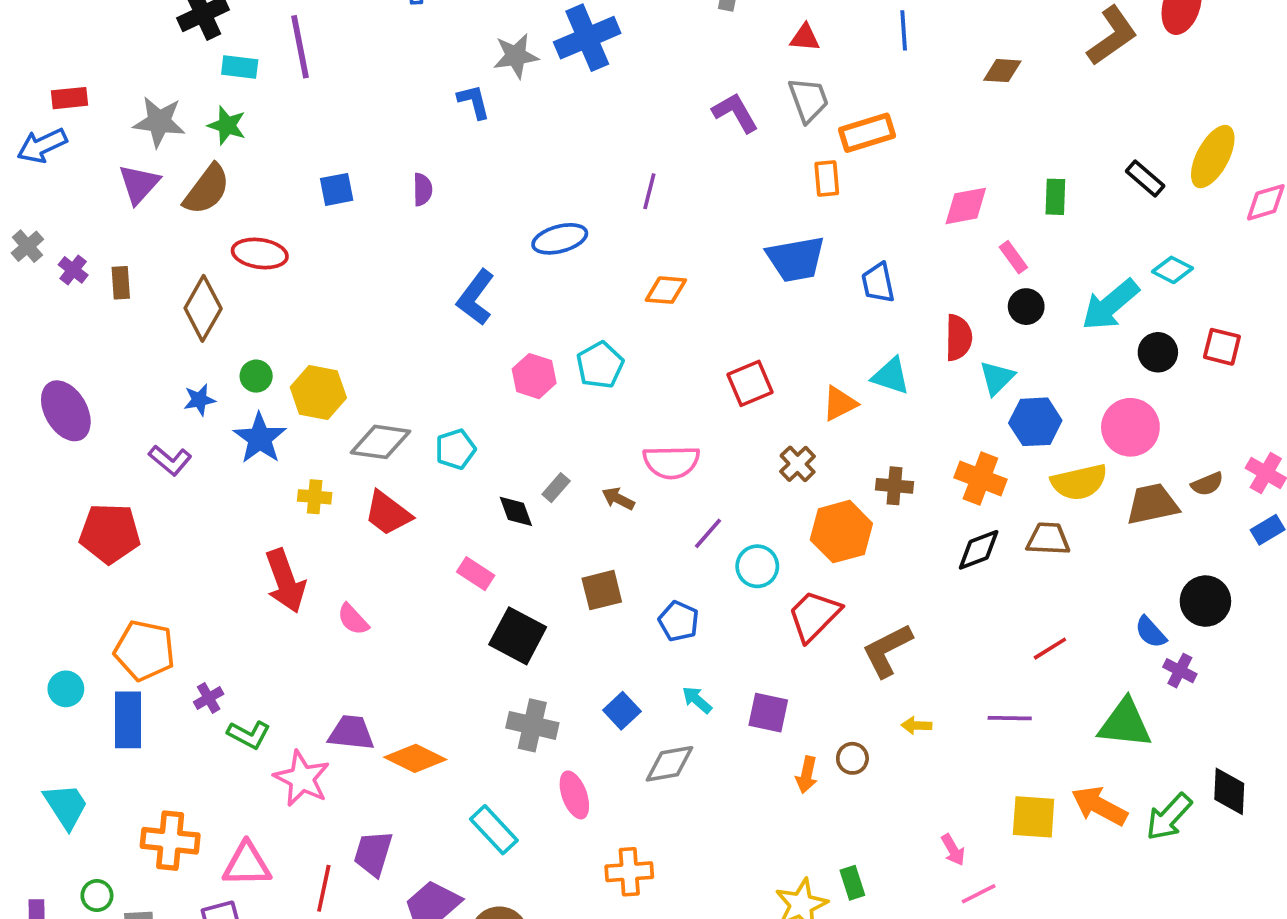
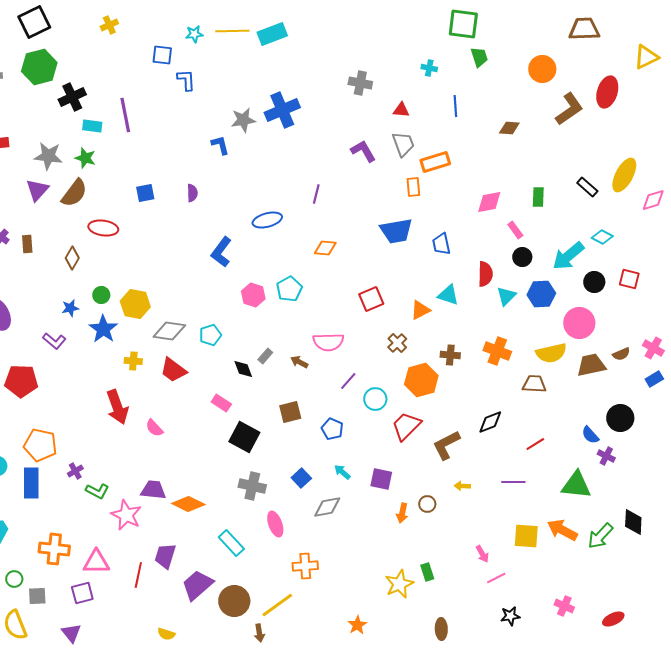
brown diamond: (203, 308) -> (72, 258), size x0.7
blue hexagon: (1035, 422) -> (541, 294), moved
black diamond: (979, 550) -> (490, 422), moved

